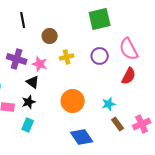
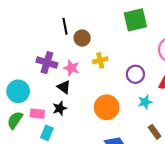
black line: (23, 20) -> (65, 26), moved
purple circle: (100, 56) -> (135, 74), moved
cyan star: (109, 104) -> (145, 102), moved
cyan rectangle: (28, 125) -> (47, 133), moved

